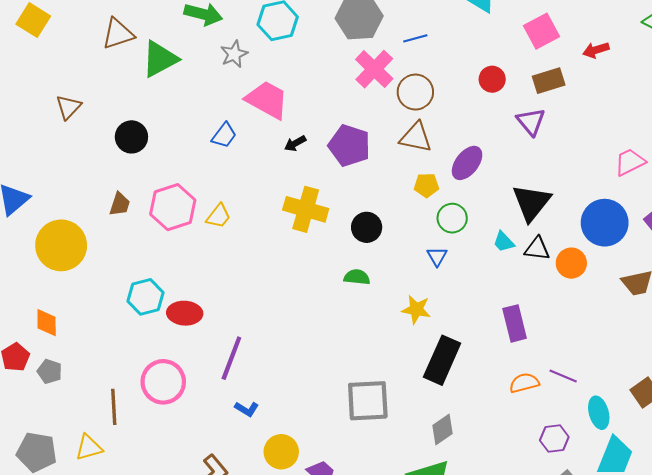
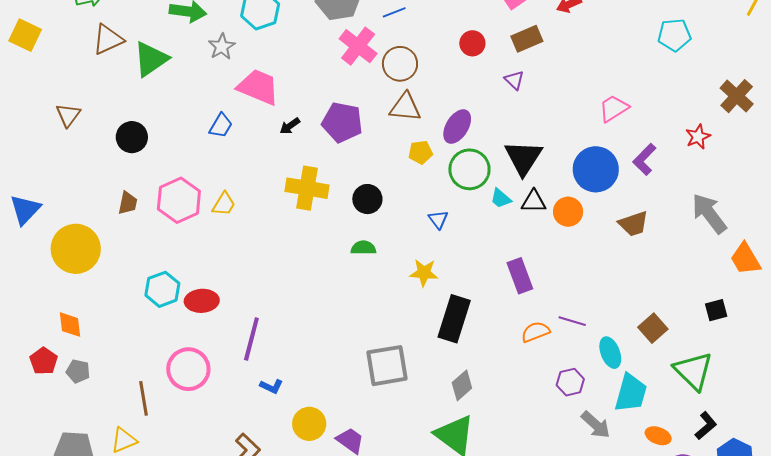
purple triangle: (531, 122) -> (514, 80), size x0.7
green circle: (452, 218) -> (469, 169), moved, size x1.4

